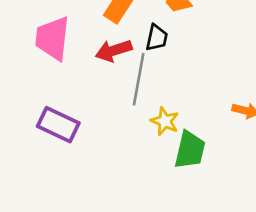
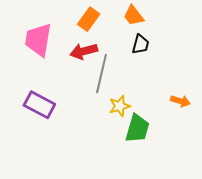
black trapezoid: (157, 38) -> (140, 44), moved
yellow star: (165, 121) -> (120, 106), turned 30

